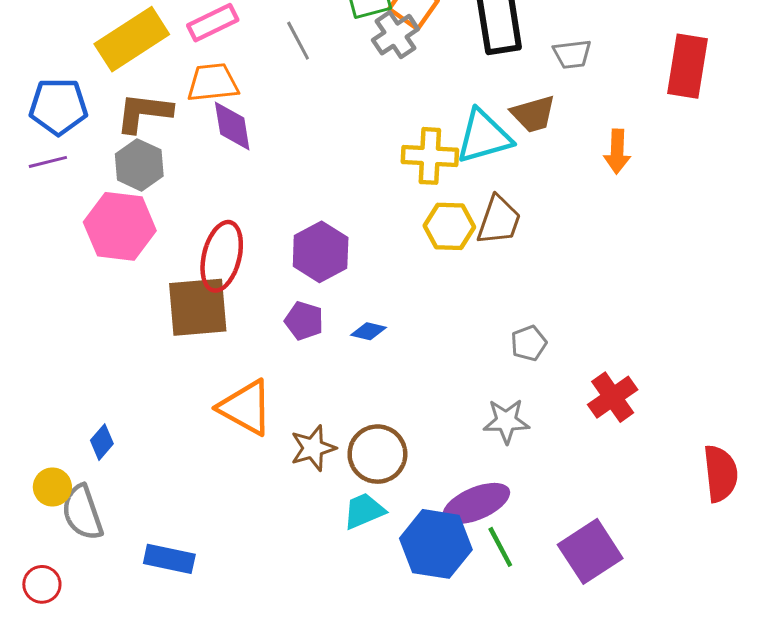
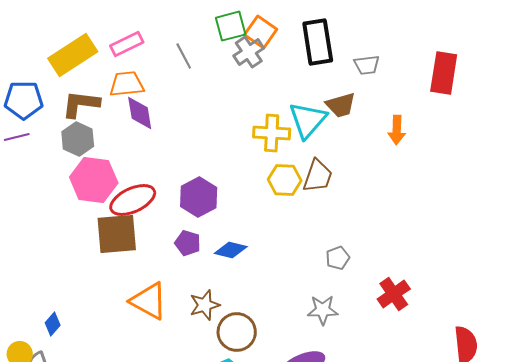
cyan triangle: (484, 136) -> (308, 120), turned -33
pink hexagon: (120, 226) -> (94, 180), moved
red ellipse: (222, 256) -> (133, 200), turned 51
blue diamond: (368, 331) -> (231, 250), size x1.4
brown star: (313, 448) -> (205, 305), moved

